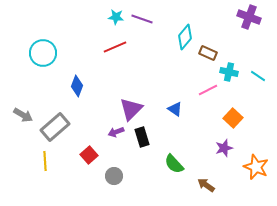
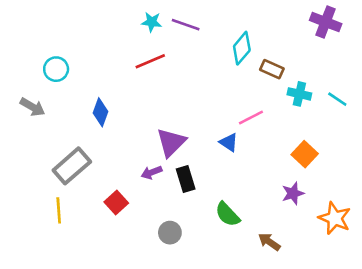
cyan circle: (43, 53) -> (56, 69), size x0.7
pink line: (208, 90) -> (251, 117), moved
gray arrow: (23, 115) -> (33, 107), moved
gray circle: (114, 176) -> (170, 233), moved

